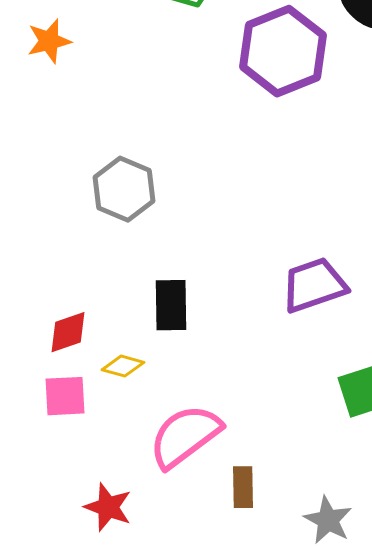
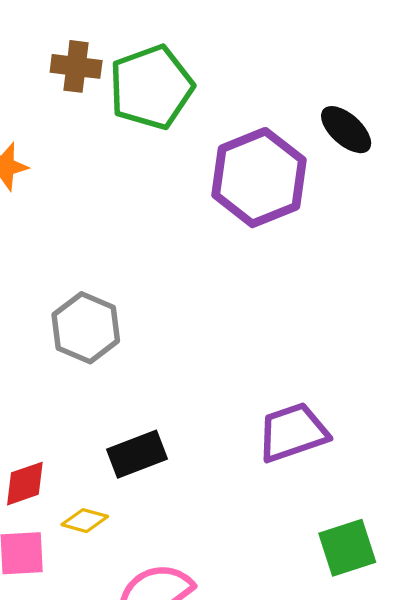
black rectangle: (171, 305) -> (137, 454), turned 70

